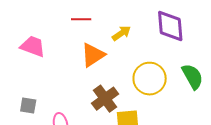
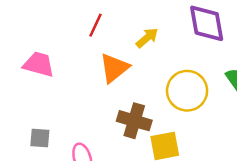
red line: (81, 19) -> (95, 25), turned -60
brown cross: (105, 99) -> (134, 121), turned -32

